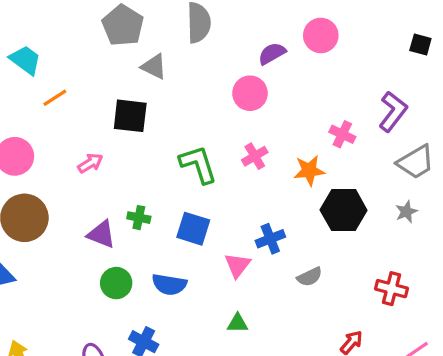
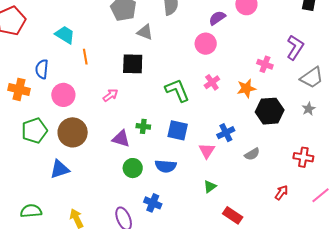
orange line: (55, 98) -> (85, 57), turned -63
green triangle: (238, 323) -> (210, 187), turned -32

